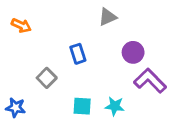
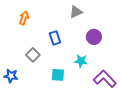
orange arrow: (21, 25) -> (24, 18), moved, turned -96
purple L-shape: (150, 81) -> (105, 79), moved
cyan star: (115, 106) -> (81, 61), moved

